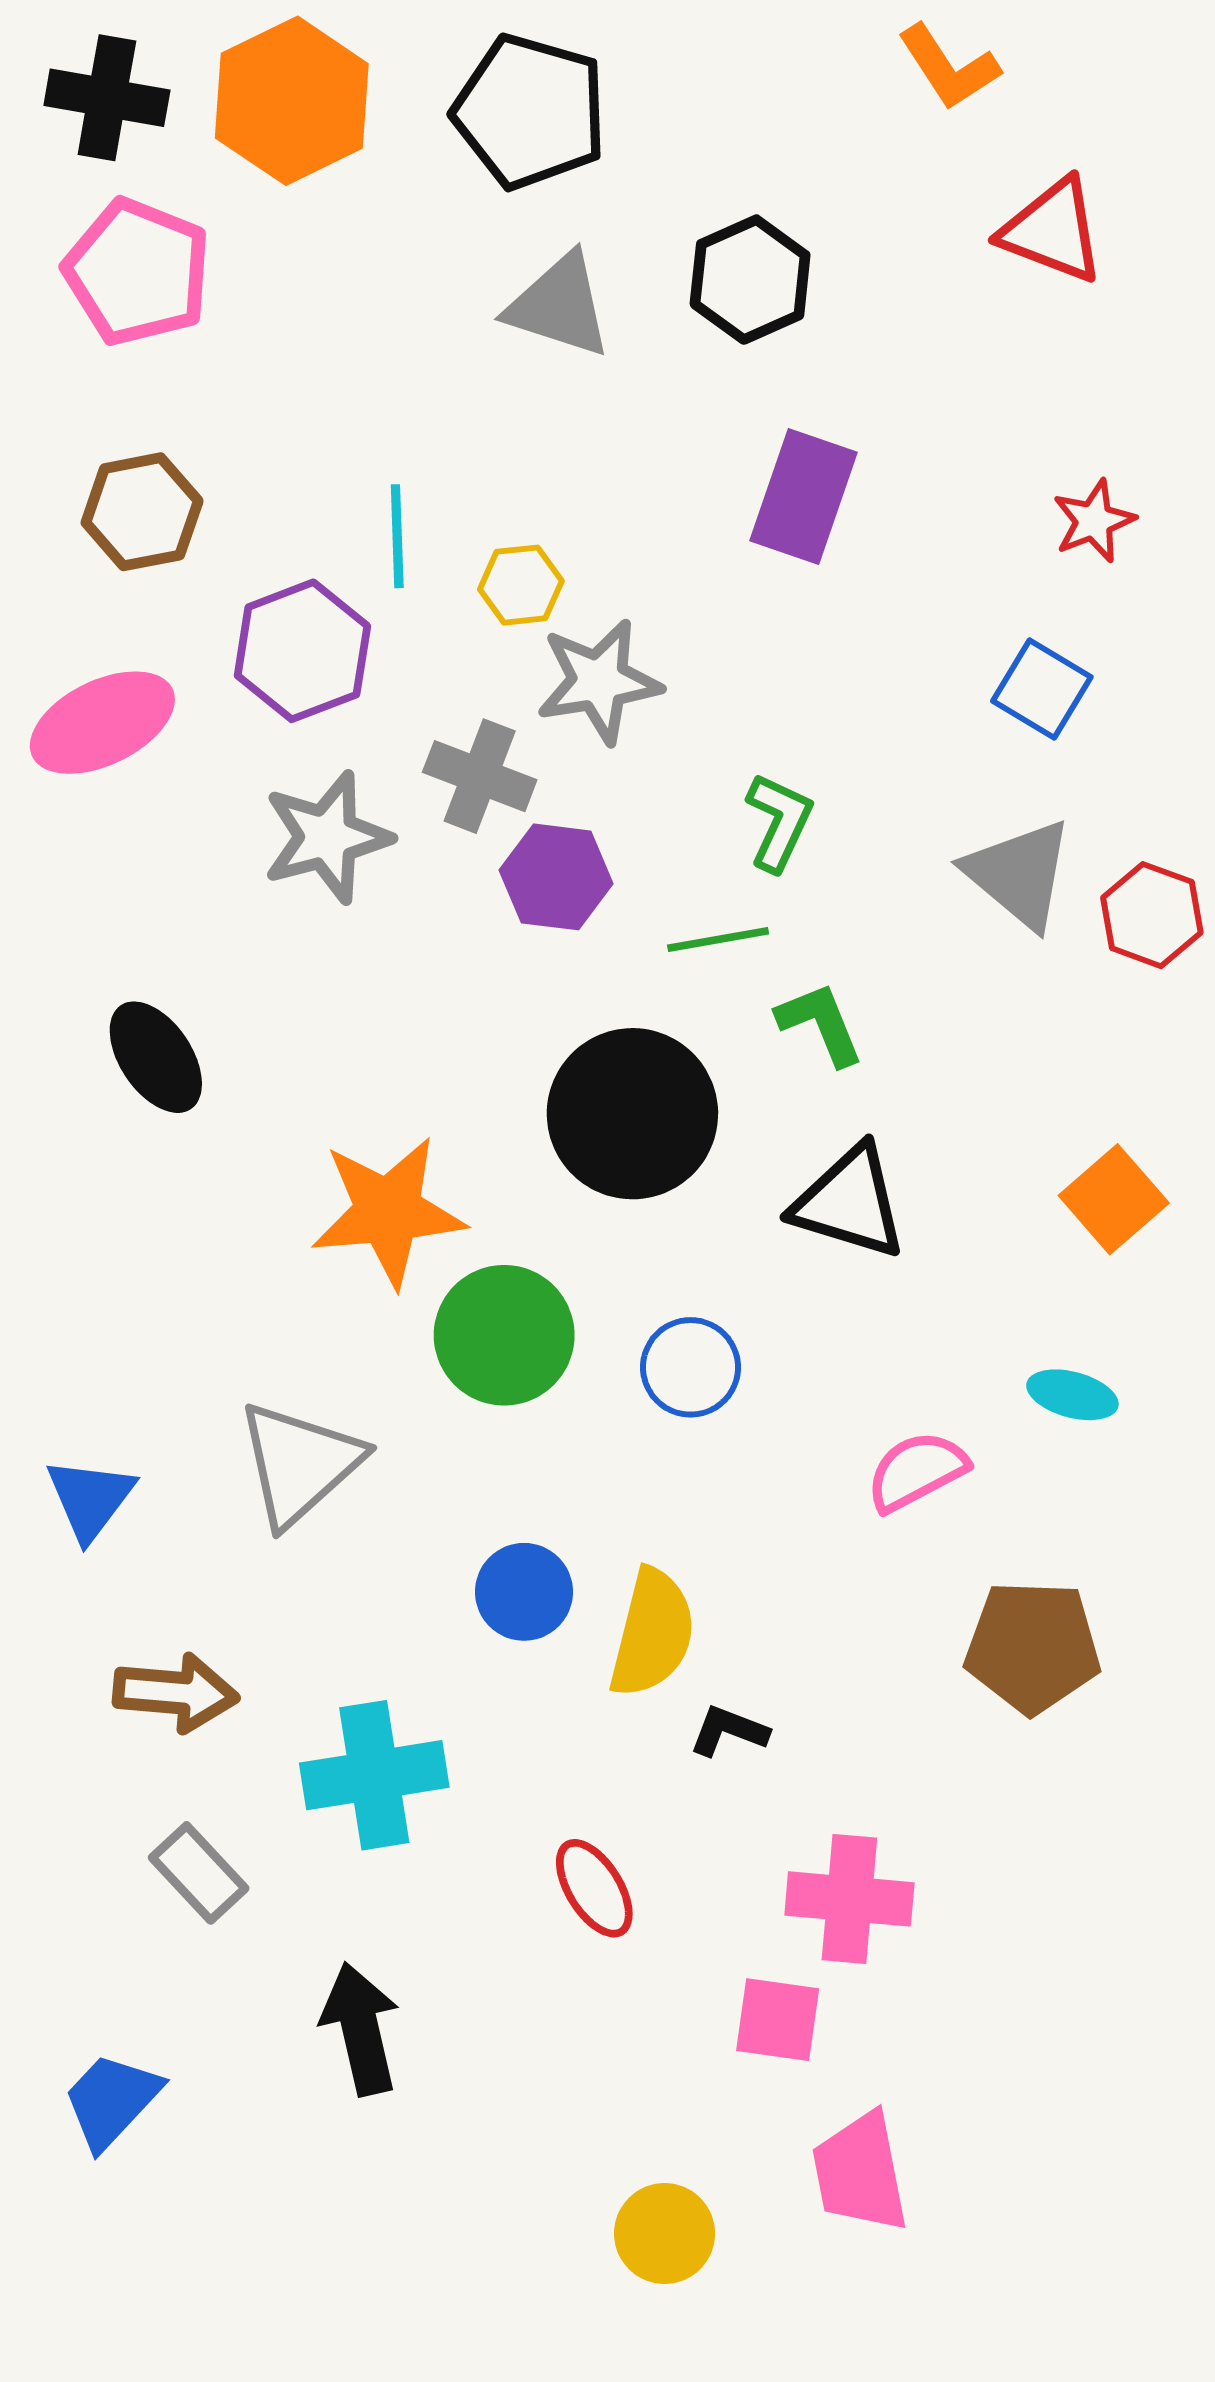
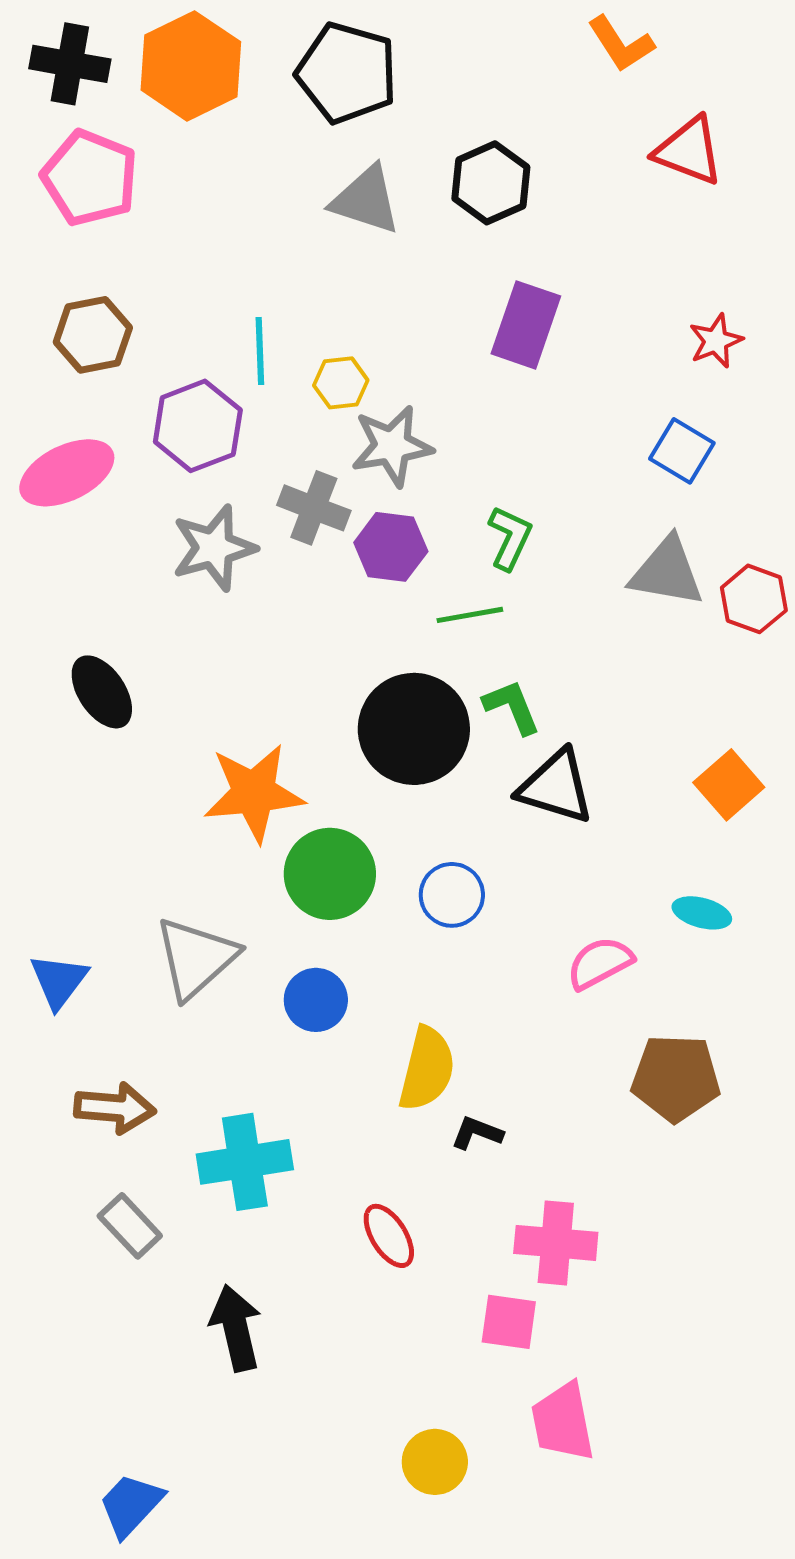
gray triangle: (1019, 874) -> (667, 572), turned -30
purple hexagon: (556, 877) -> (391, 547), moved
green L-shape: (820, 1024) -> (512, 707), moved
blue circle: (524, 1592) -> (316, 1000), moved
blue trapezoid: (112, 2101) -> (131, 1505), moved

